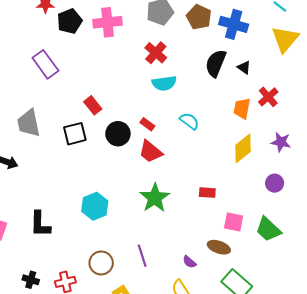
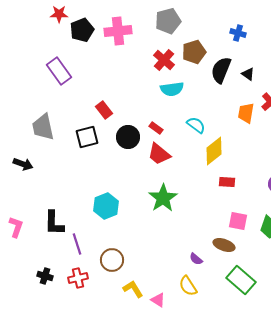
brown pentagon: (199, 17) -> (194, 52), moved, turned 30
blue cross: (234, 24) -> (238, 33), size x0.6
yellow diamond: (243, 148) -> (214, 151), moved
red rectangle: (207, 193) -> (227, 182), moved
purple line: (142, 256) -> (77, 244), moved

